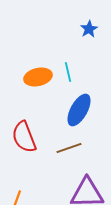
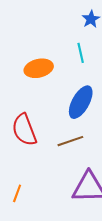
cyan line: (68, 72) -> (81, 53), moved

